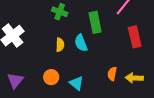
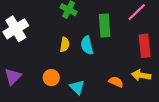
orange semicircle: (112, 74) -> (116, 82), turned 96
yellow arrow: (134, 78) -> (141, 75), moved

